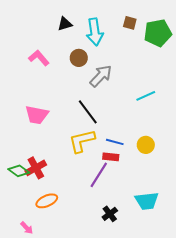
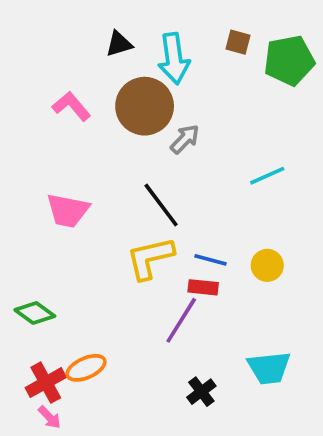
brown circle: (79, 58) -> (145, 106), size x1.8
gray arrow: (101, 76) -> (185, 139), size x0.7
red cross: (36, 168) -> (46, 383), moved

